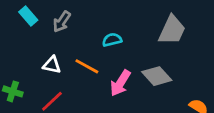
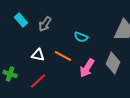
cyan semicircle: (112, 40) -> (81, 37), turned -144
gray diamond: (157, 76) -> (113, 63), turned 65

